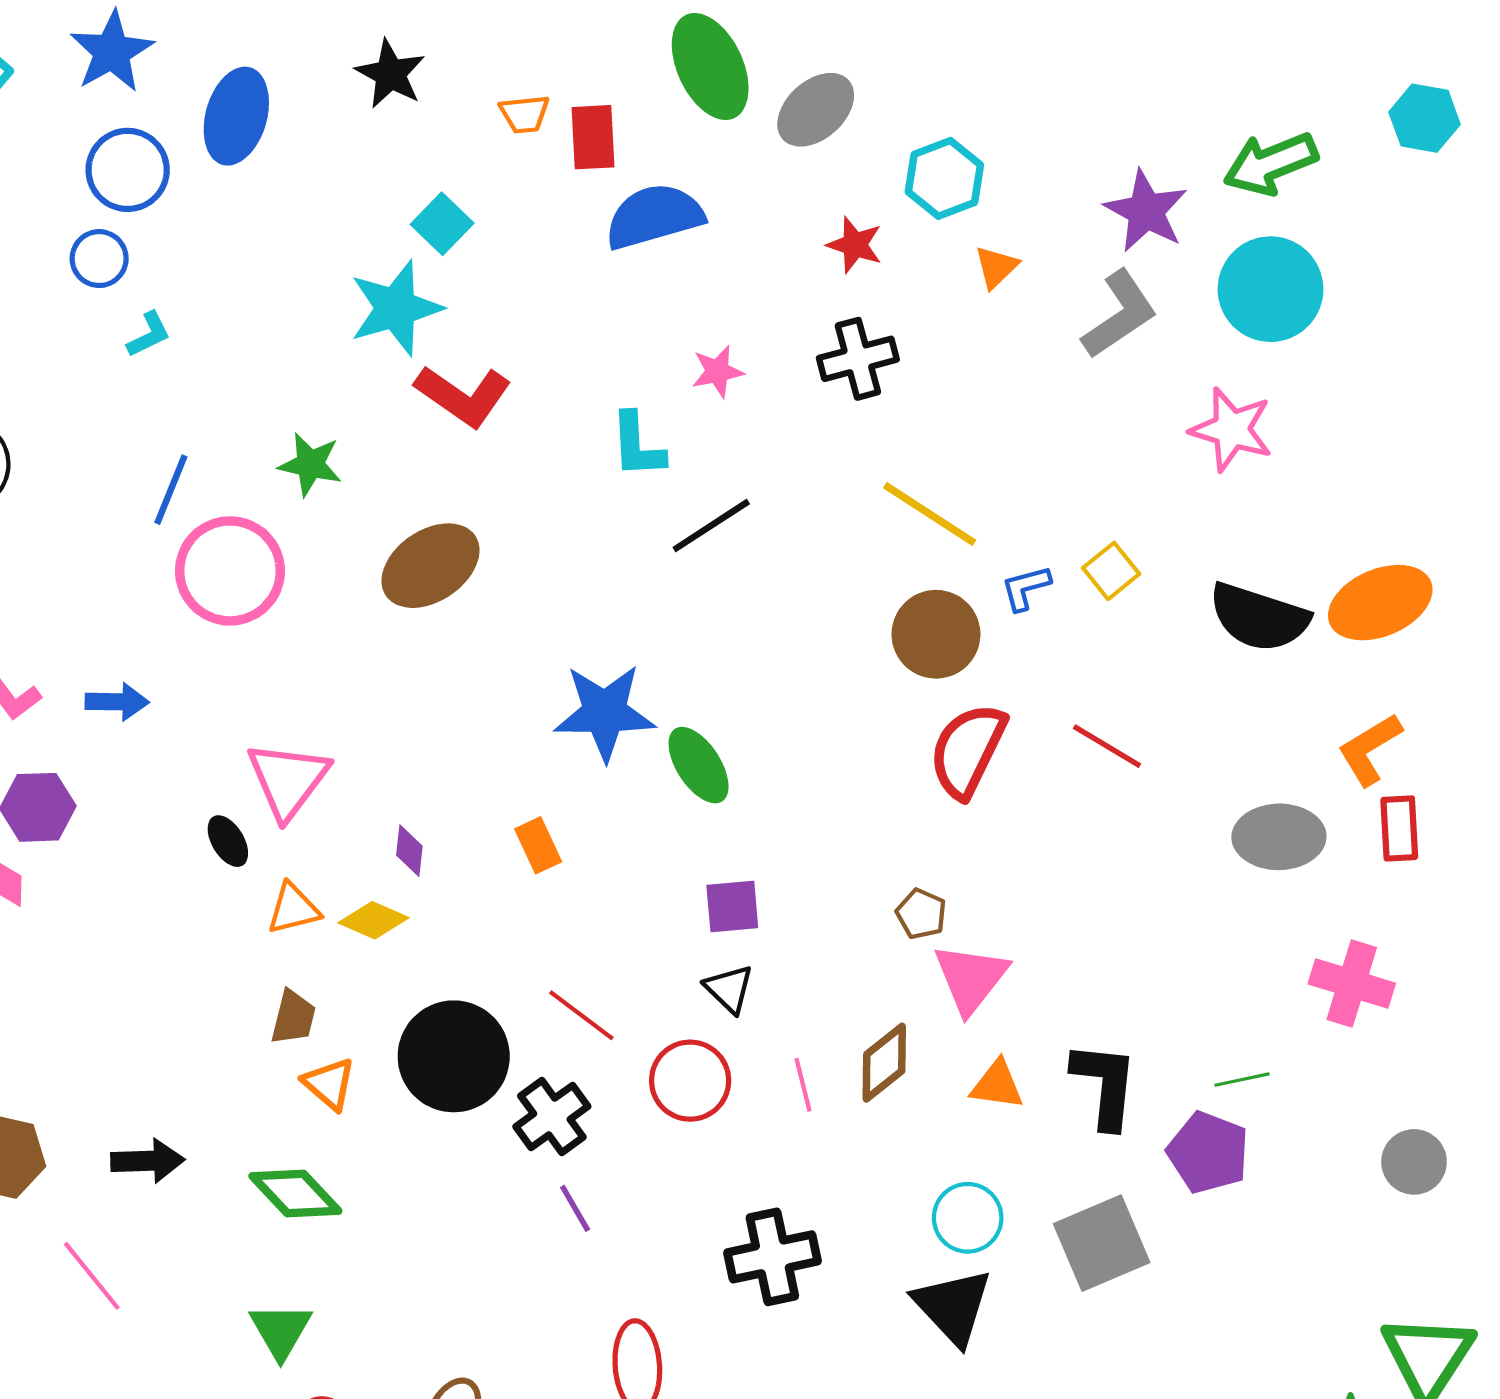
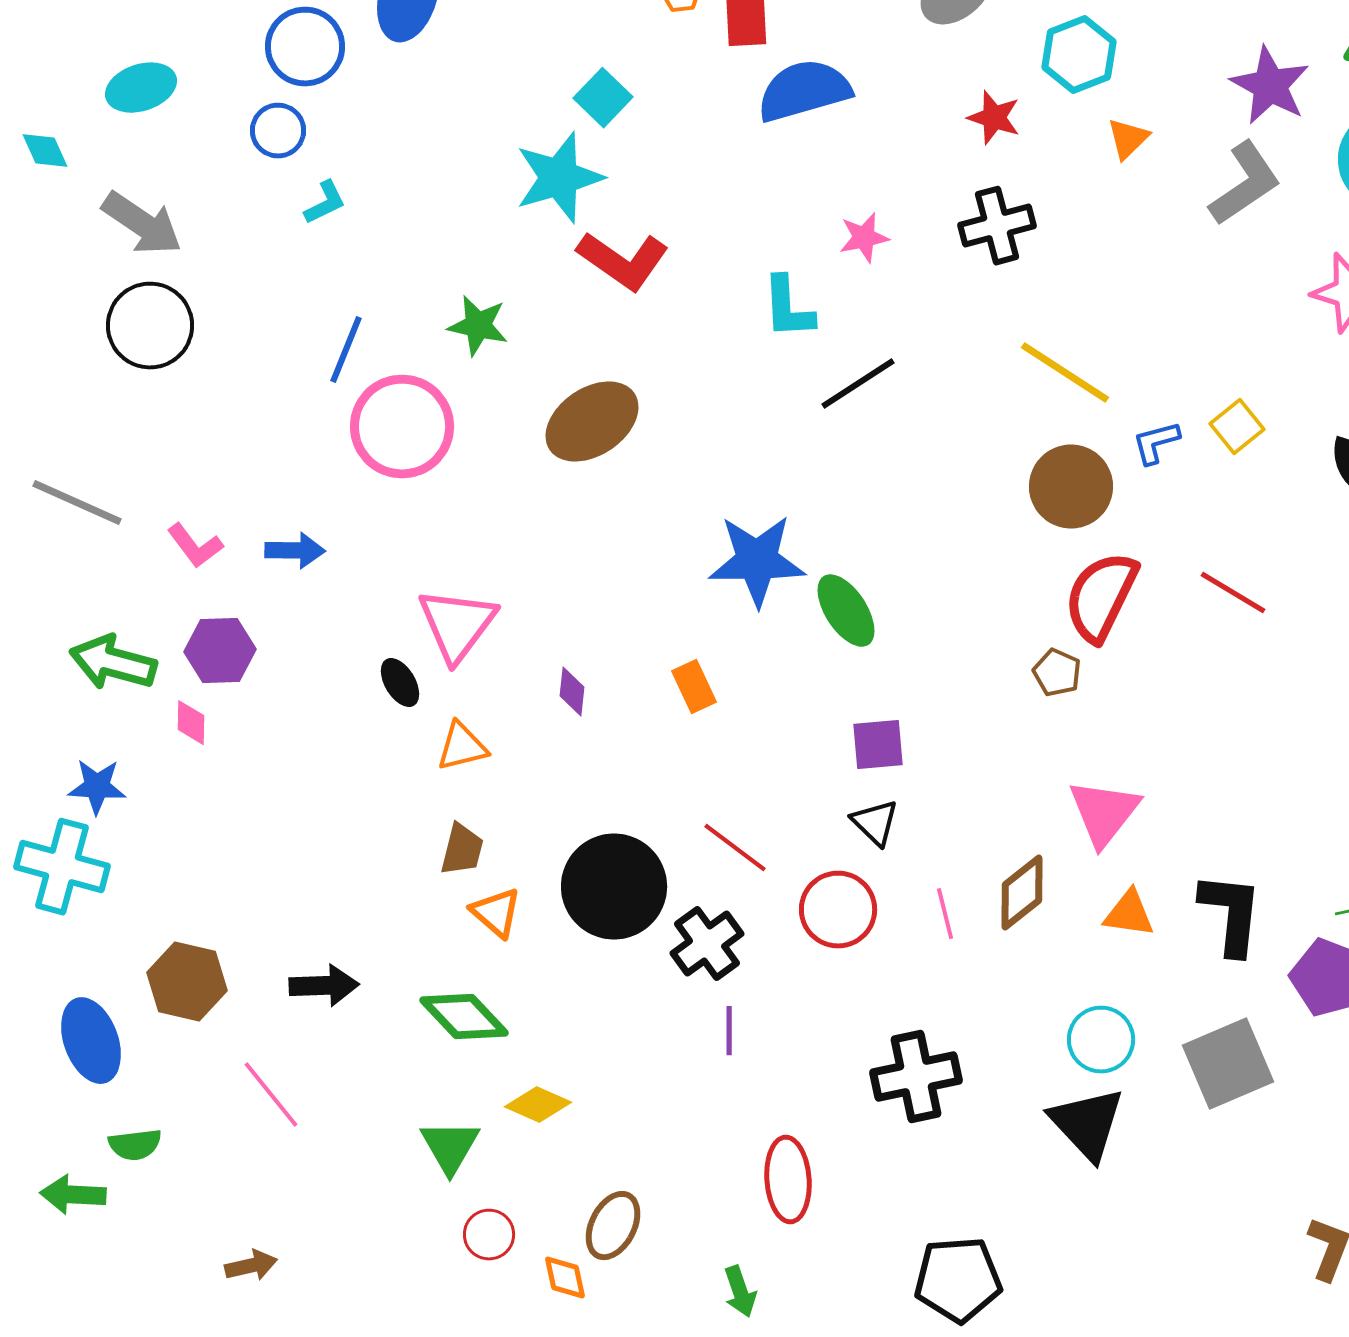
brown pentagon: (921, 914) -> (1057, 673), moved
yellow diamond: (374, 920) -> (538, 1105), moved
purple line: (575, 1208) -> (729, 1031), turned 30

